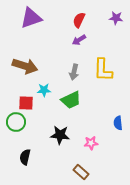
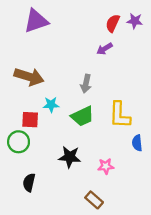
red semicircle: (79, 20) -> (113, 23), moved
purple arrow: (79, 40) -> (105, 49), moved
yellow L-shape: (103, 70) -> (120, 115), moved

